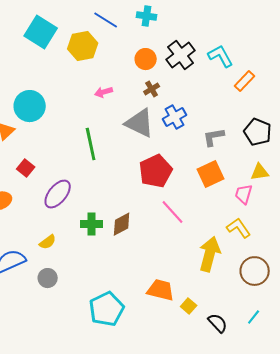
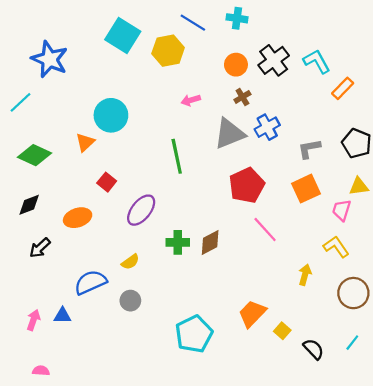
gray triangle: (140, 123) -> (229, 134), turned -48
yellow arrow: (210, 254) -> (305, 275), size x0.6
orange trapezoid: (161, 290) -> (252, 314), turned -60

